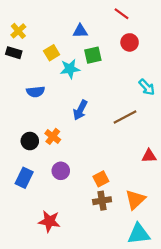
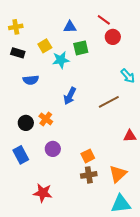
red line: (122, 14) -> (104, 20), moved
yellow cross: (18, 31) -> (16, 27), turned 32
black rectangle: (14, 53) -> (18, 53), moved
blue rectangle: (24, 178) -> (21, 155), turned -54

